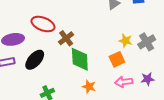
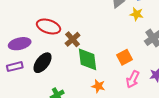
yellow star: (125, 41) -> (137, 14), moved
pink arrow: (124, 82) -> (133, 79), turned -54

